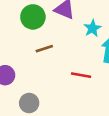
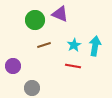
cyan star: (92, 28) -> (74, 45), moved

